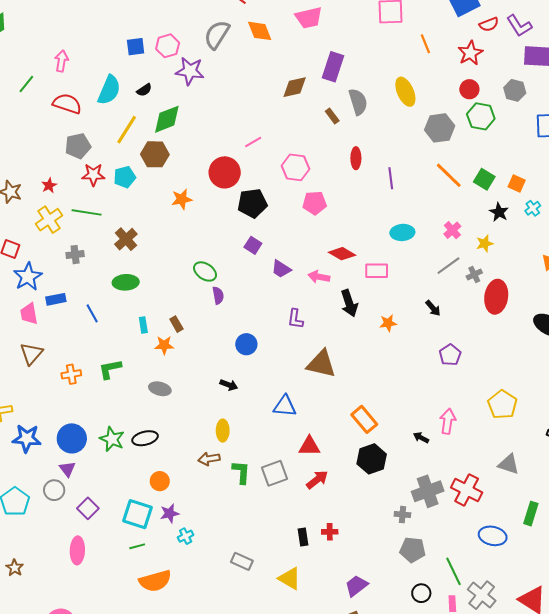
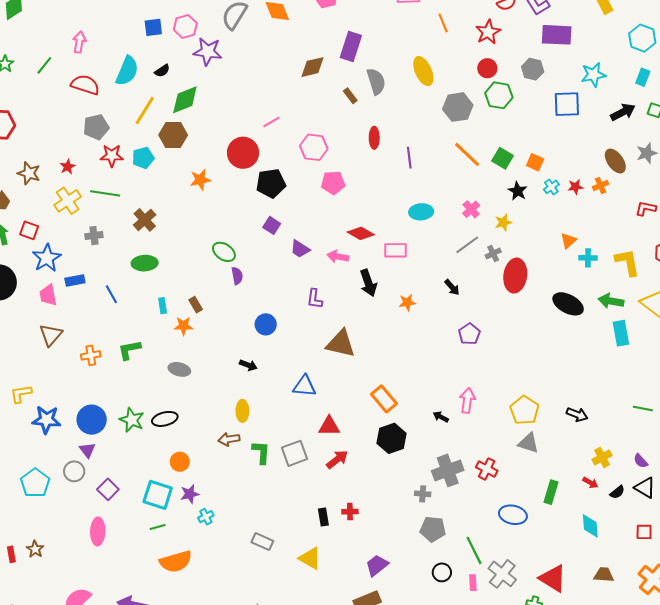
yellow pentagon: (502, 405) -> (525, 410), moved
red cross: (467, 490) -> (487, 469), size x0.7

